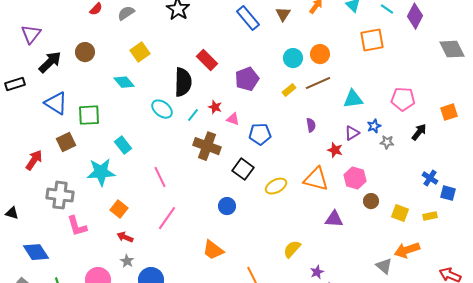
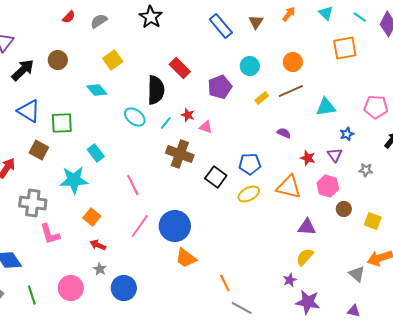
cyan circle: (293, 58) -> (250, 66), moved
purple semicircle: (311, 125) -> (284, 133), turned -56
purple triangle: (352, 133) -> (335, 155), moved, turned -35
blue pentagon: (260, 134) -> (250, 164), moved
brown square: (66, 142) -> (39, 150), turned -36
gray star: (387, 142) -> (366, 170), moved
blue circle: (227, 206) -> (175, 226), moved, size x1.8
yellow semicircle: (292, 249) -> (305, 257), moved

